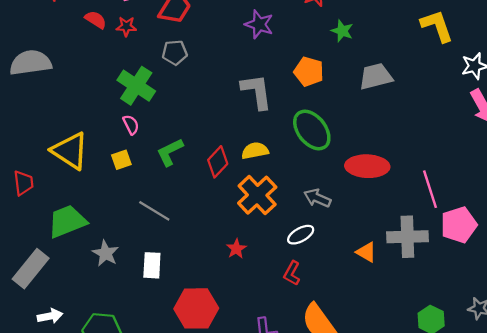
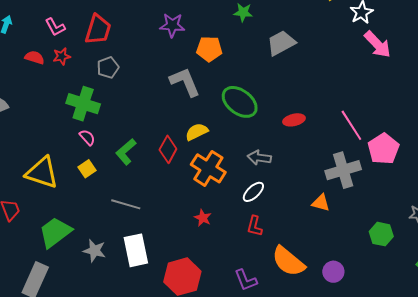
orange pentagon: (309, 72) -> (209, 49), moved
red ellipse: (367, 166) -> (294, 120), size x0.6
orange triangle: (366, 252) -> (321, 203), moved
white rectangle: (152, 265) -> (136, 250), size x1.4

